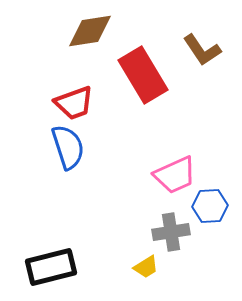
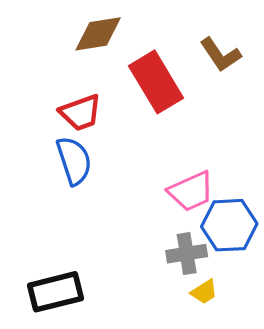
blue hexagon: (210, 206) -> (229, 225), size x1.4
yellow trapezoid: (146, 267) -> (204, 292), moved

